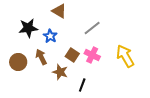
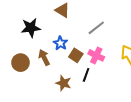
blue star: (50, 36) -> (60, 43), moved
brown star: (60, 72) -> (64, 83), moved
black line: (82, 85) -> (86, 75), moved

